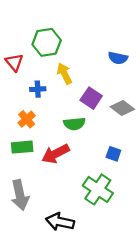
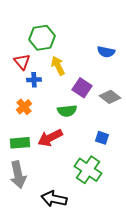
red triangle: (14, 62) -> (22, 62), moved
green rectangle: (22, 147) -> (20, 143), moved

